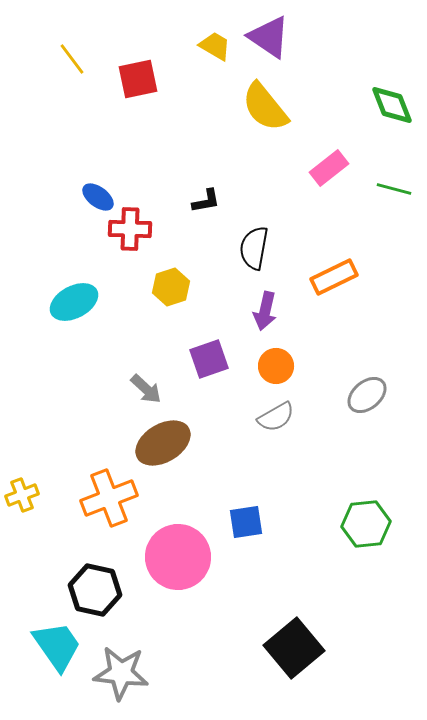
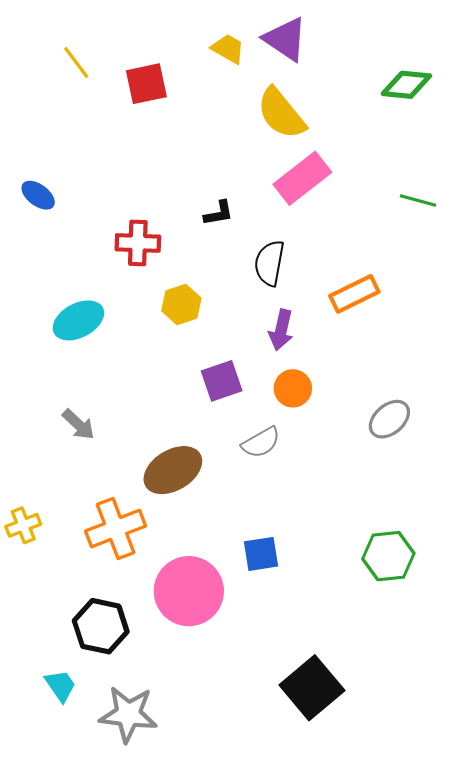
green diamond: (392, 105) -> (406, 85), moved, turned -63
pink rectangle: (329, 168) -> (302, 178), moved, size x1.4
blue ellipse: (98, 197) -> (38, 195), moved
gray arrow: (146, 389) -> (78, 424), moved
gray semicircle: (276, 417) -> (261, 443), moved
cyan trapezoid: (57, 646) -> (60, 686), size x0.6

